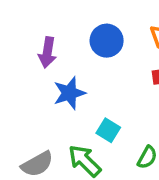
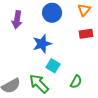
blue star: (69, 93) -> (42, 44), moved

